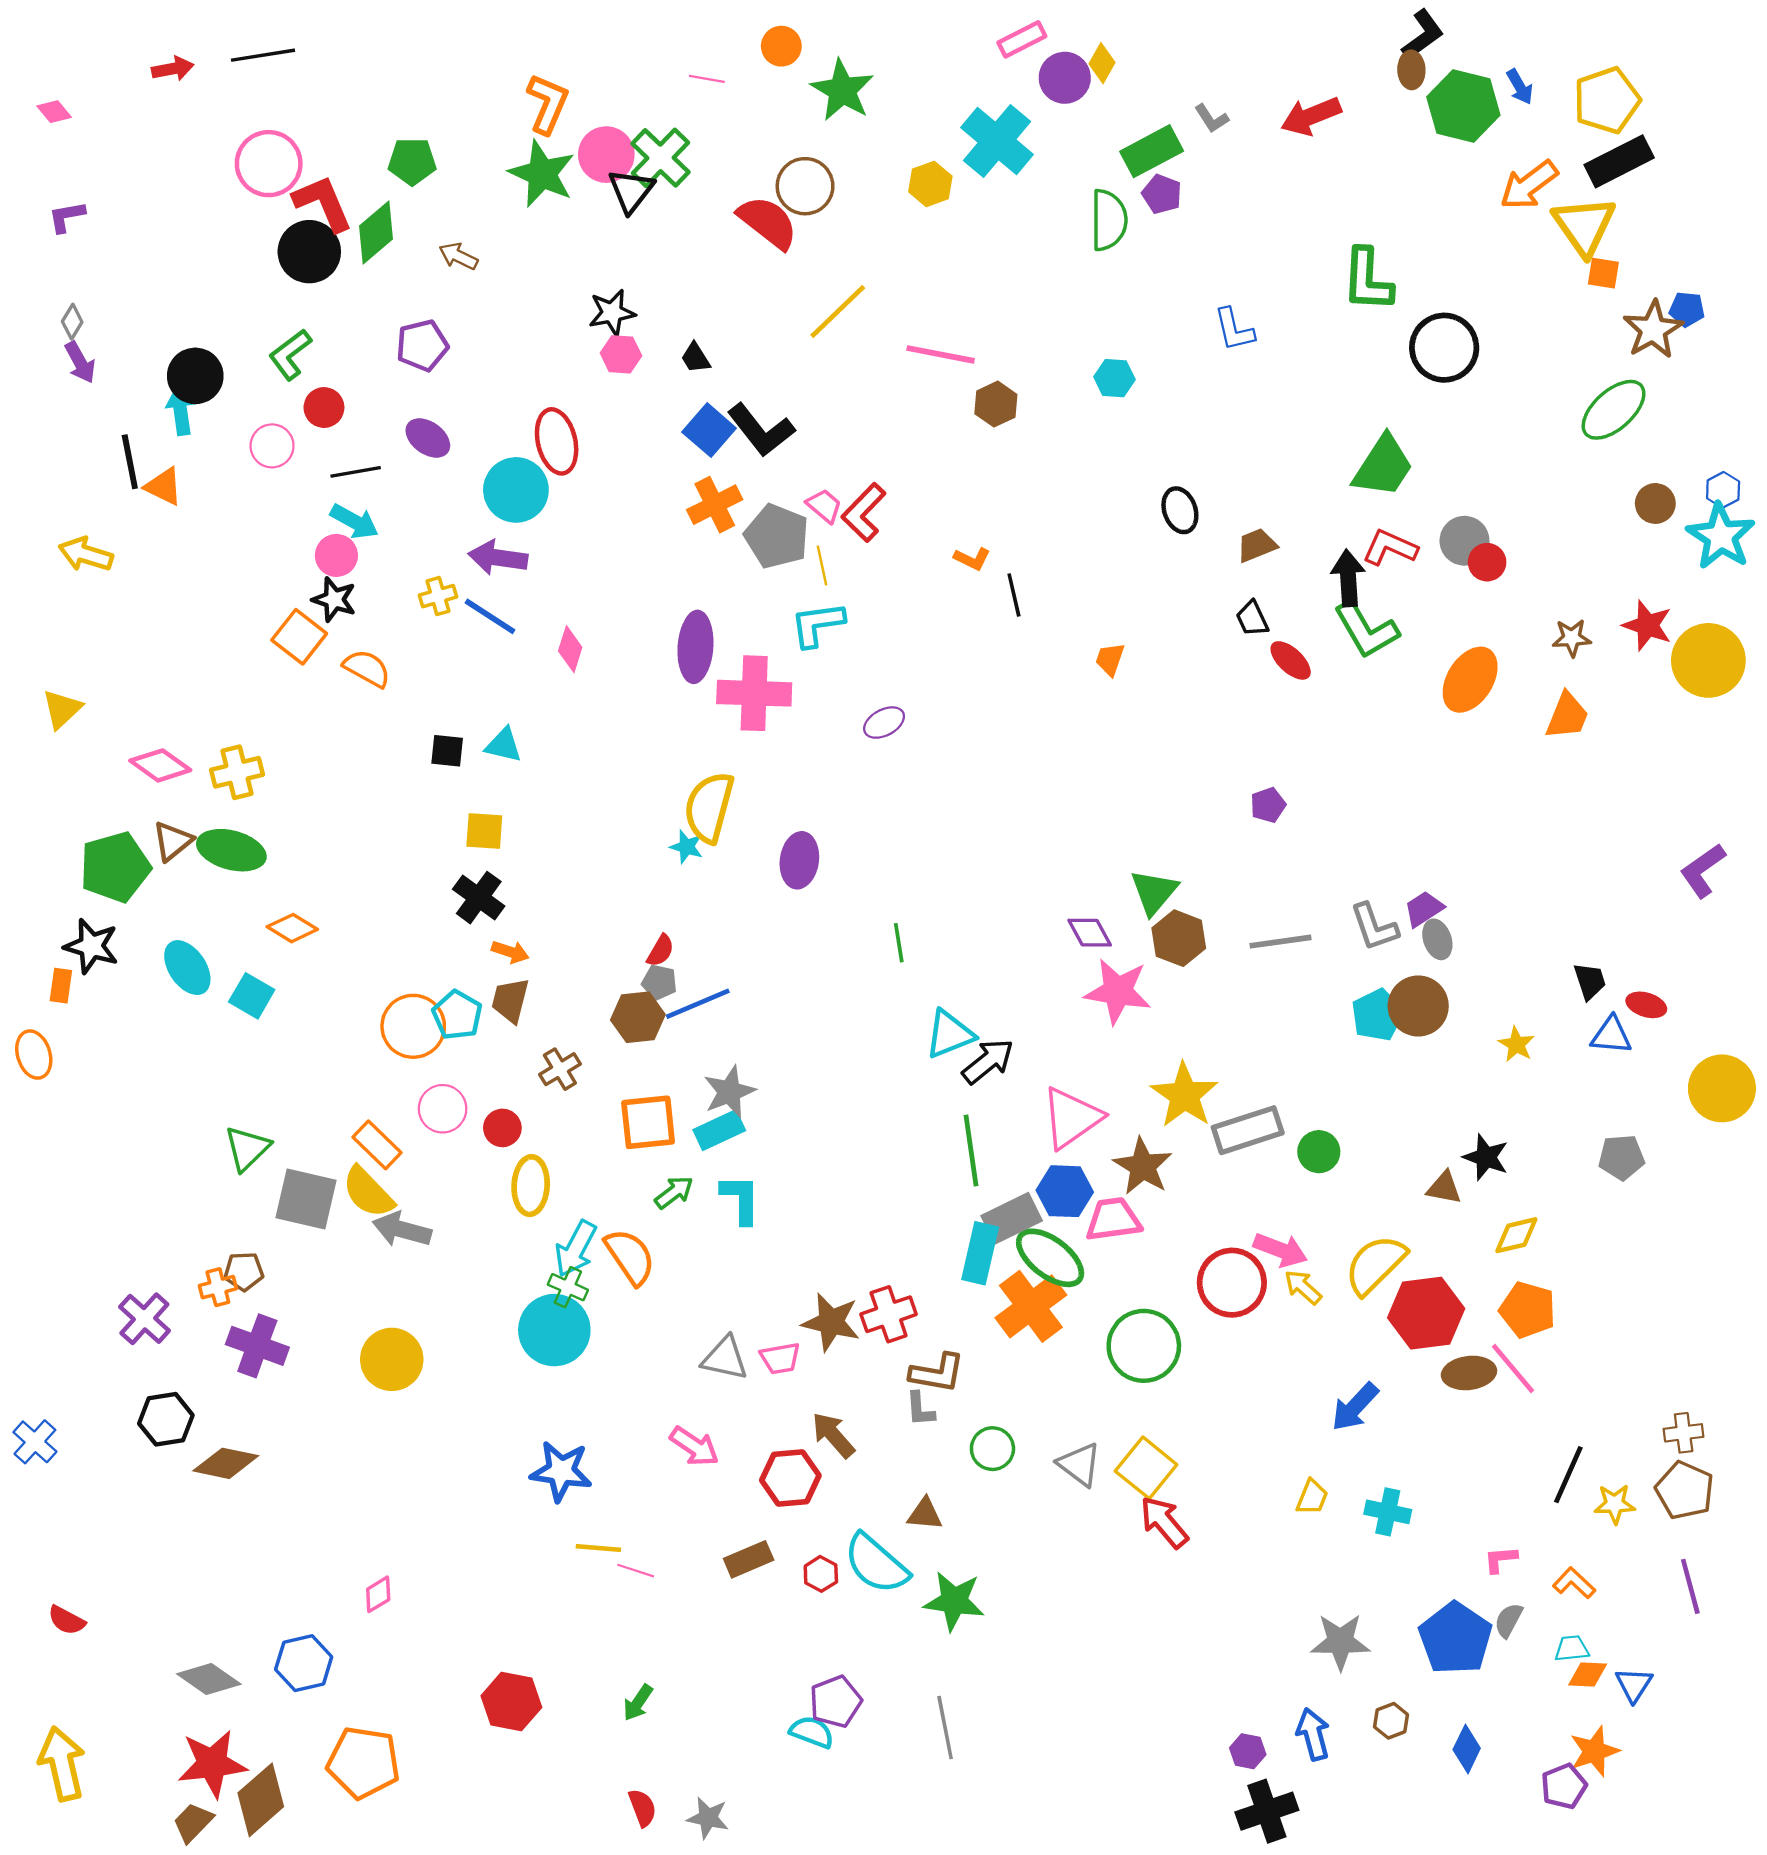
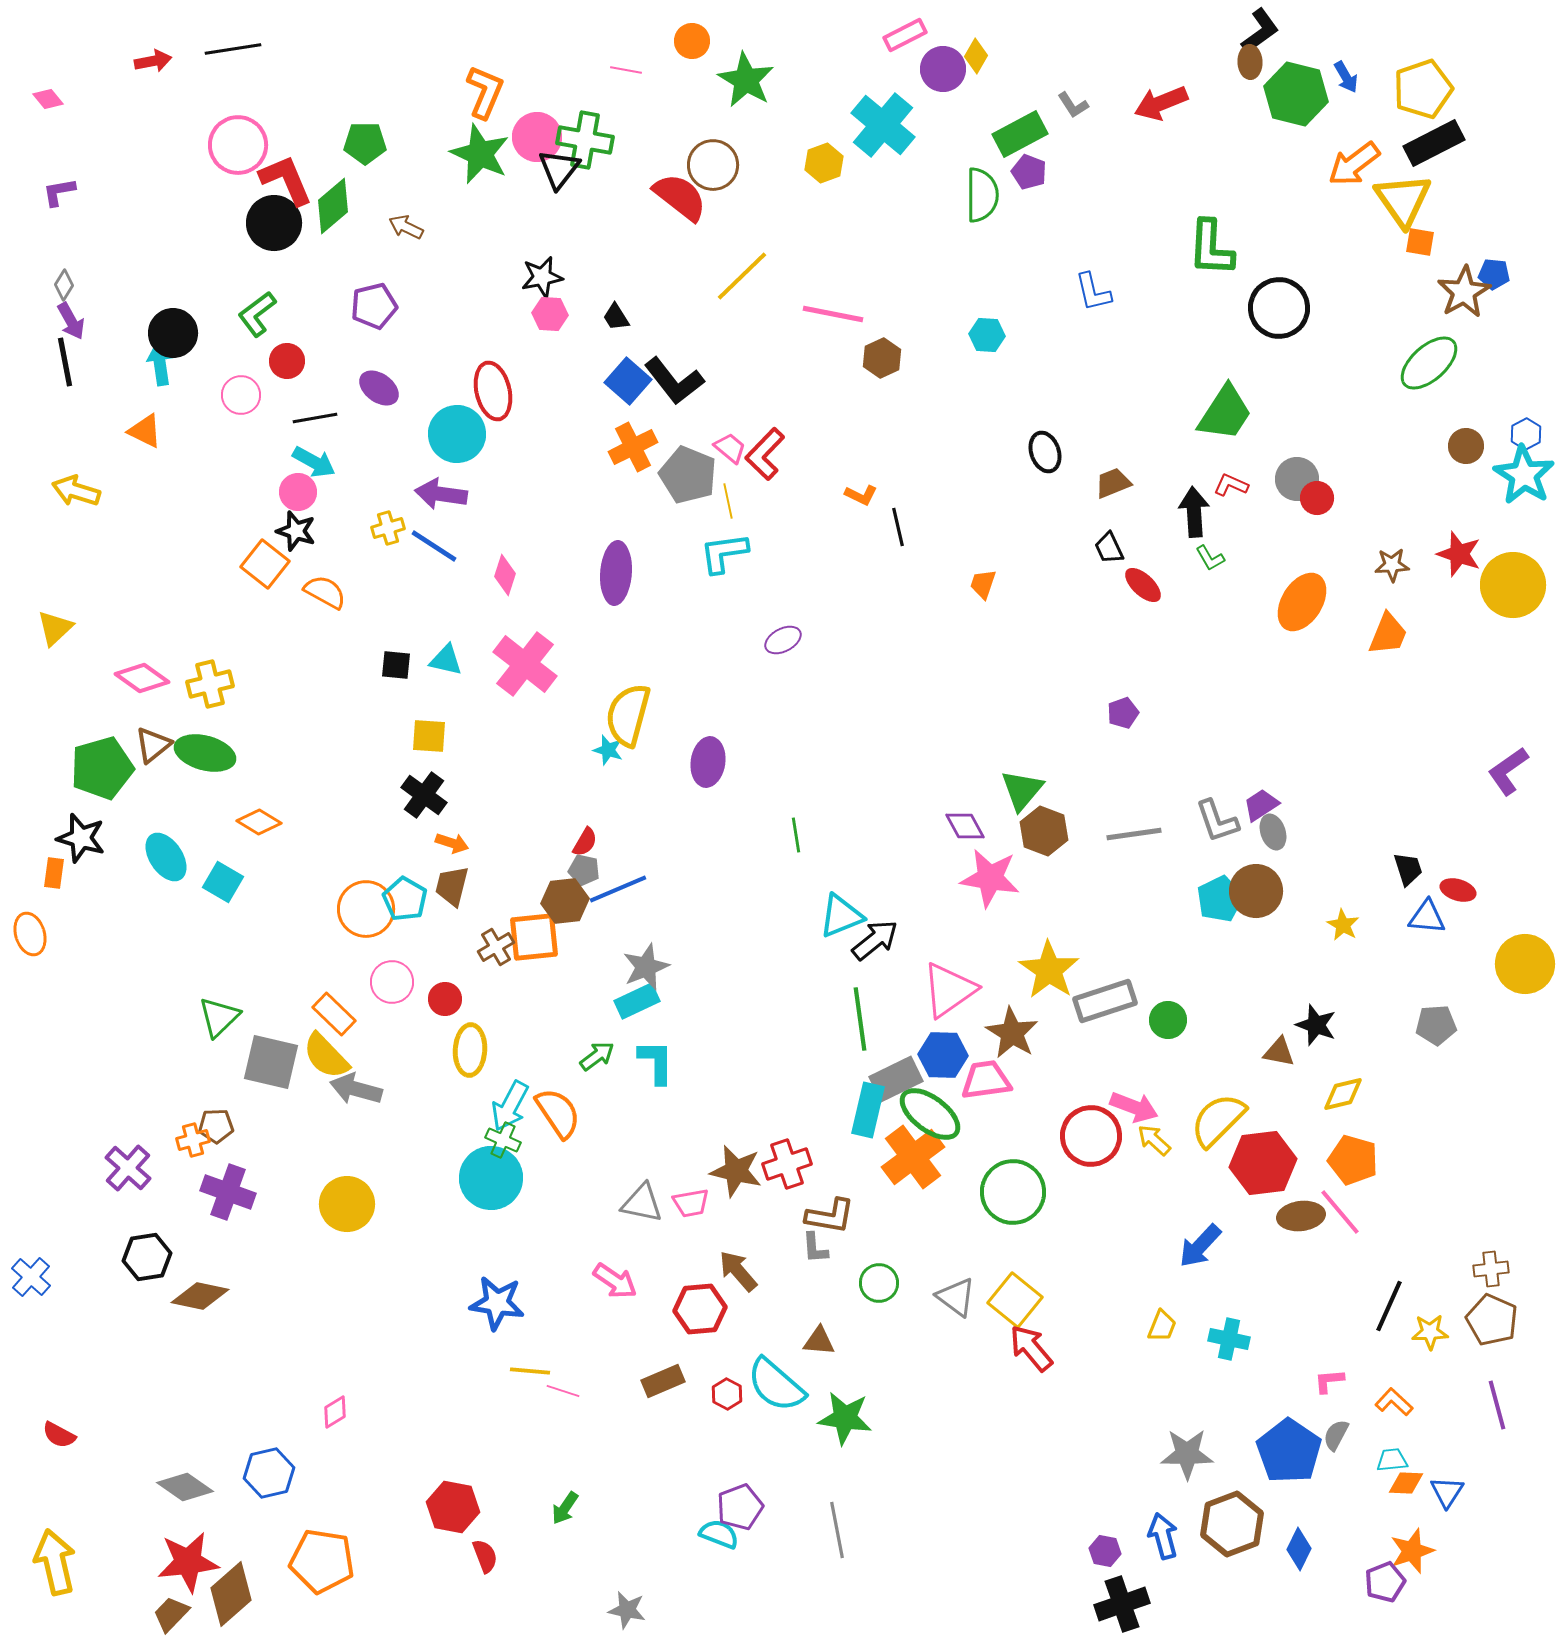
green cross: (660, 158) -> (585, 140), turned -34
black line: (130, 462) -> (65, 362), moved
red L-shape: (1390, 548) -> (1231, 485), size x0.7
green L-shape: (1366, 630) -> (1210, 558), size x0.5
pink cross: (754, 693) -> (525, 664), moved, turned 36
orange square: (648, 1122) -> (534, 937), moved
brown hexagon: (1391, 1721) -> (1232, 1524), size x2.0
red semicircle: (642, 1808) -> (485, 1556), moved

